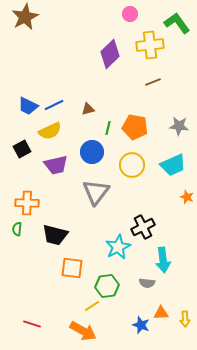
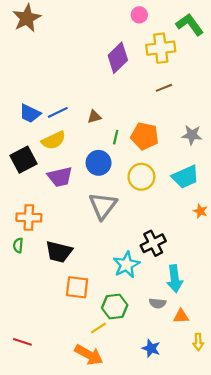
black square: (22, 149) -> (23, 160), size x1.4
orange triangle: (161, 313) -> (181, 316), moved
red line: (32, 324) -> (22, 342), moved

